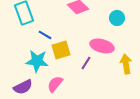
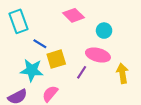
cyan circle: (117, 18) -> (104, 31), moved

